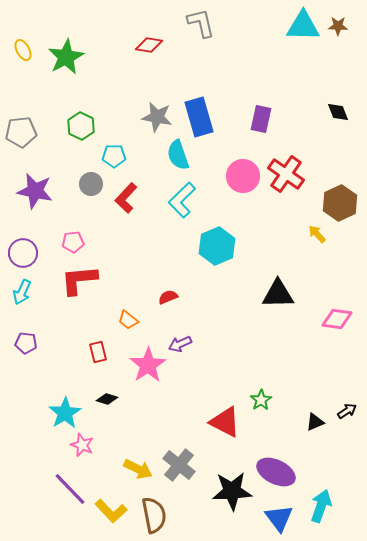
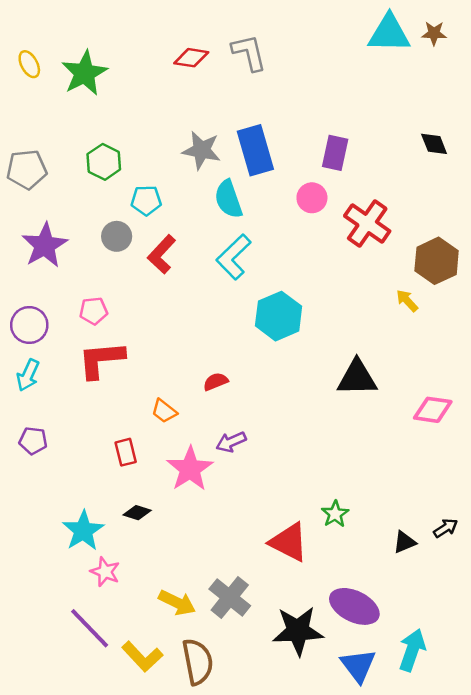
gray L-shape: (201, 23) -> (249, 53), moved
pink circle: (243, 176) -> (312, 198), moved, size x0.7
purple star: (35, 191) -> (45, 245), turned 30

